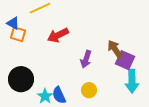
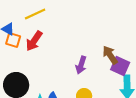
red arrow: (58, 35) -> (34, 41), moved, turned -30

